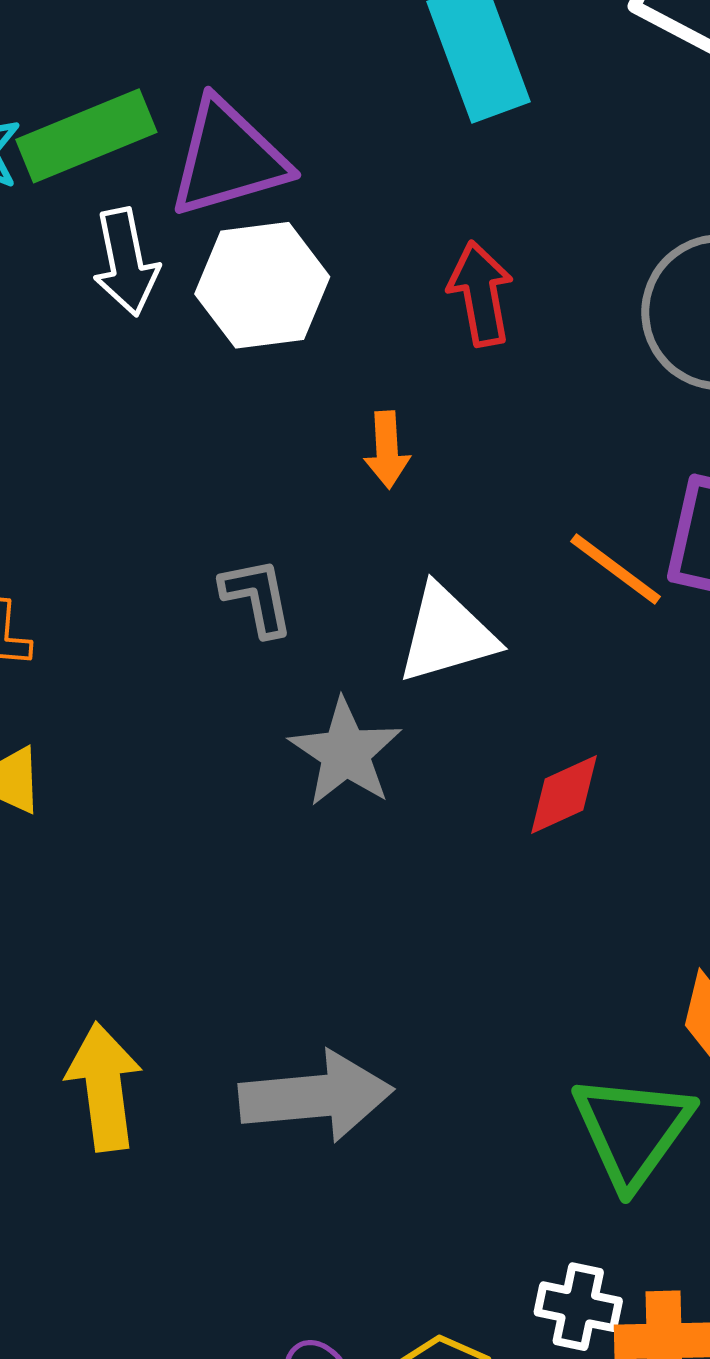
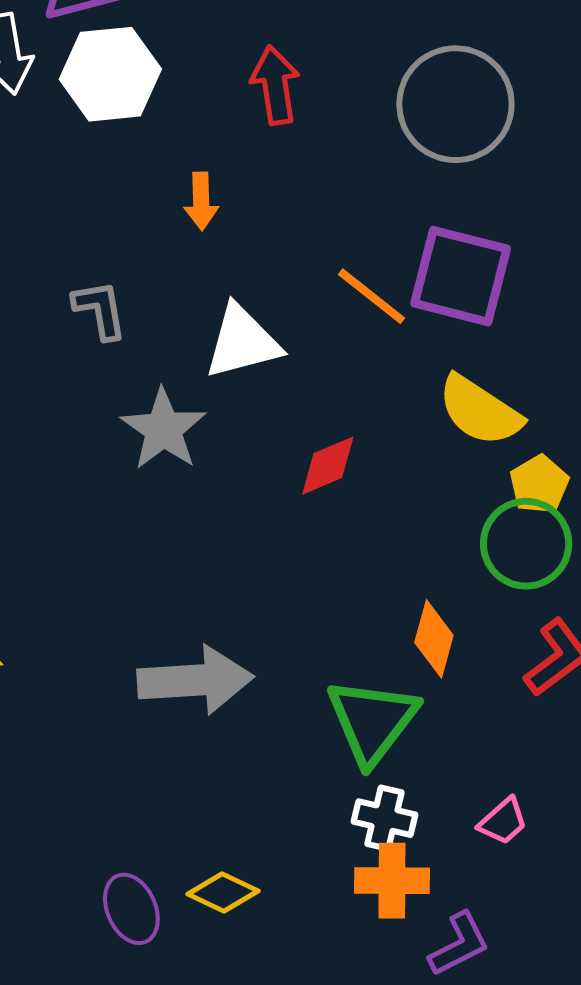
gray arrow: (316, 1096) -> (195, 680), moved
white cross: (578, 1307) -> (385, 818), moved

